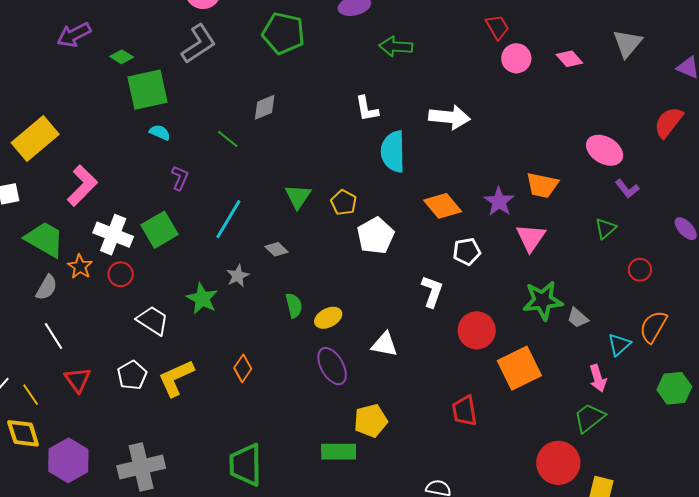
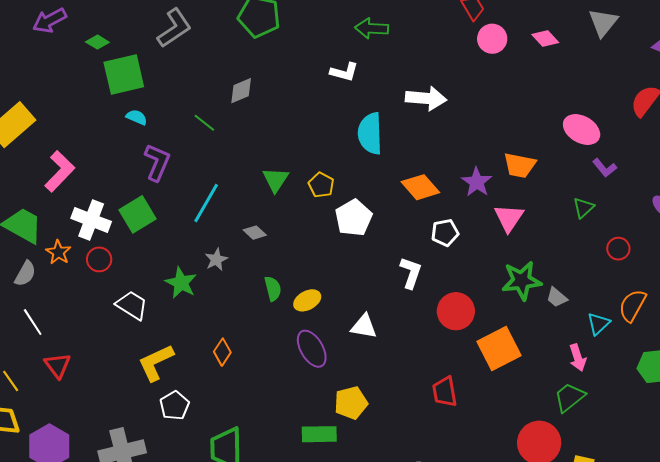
white L-shape: (367, 109) -> (344, 72), moved, turned -64
purple L-shape: (180, 178) -> (157, 162), size x1.5
white pentagon: (132, 375) -> (175, 406), moved

